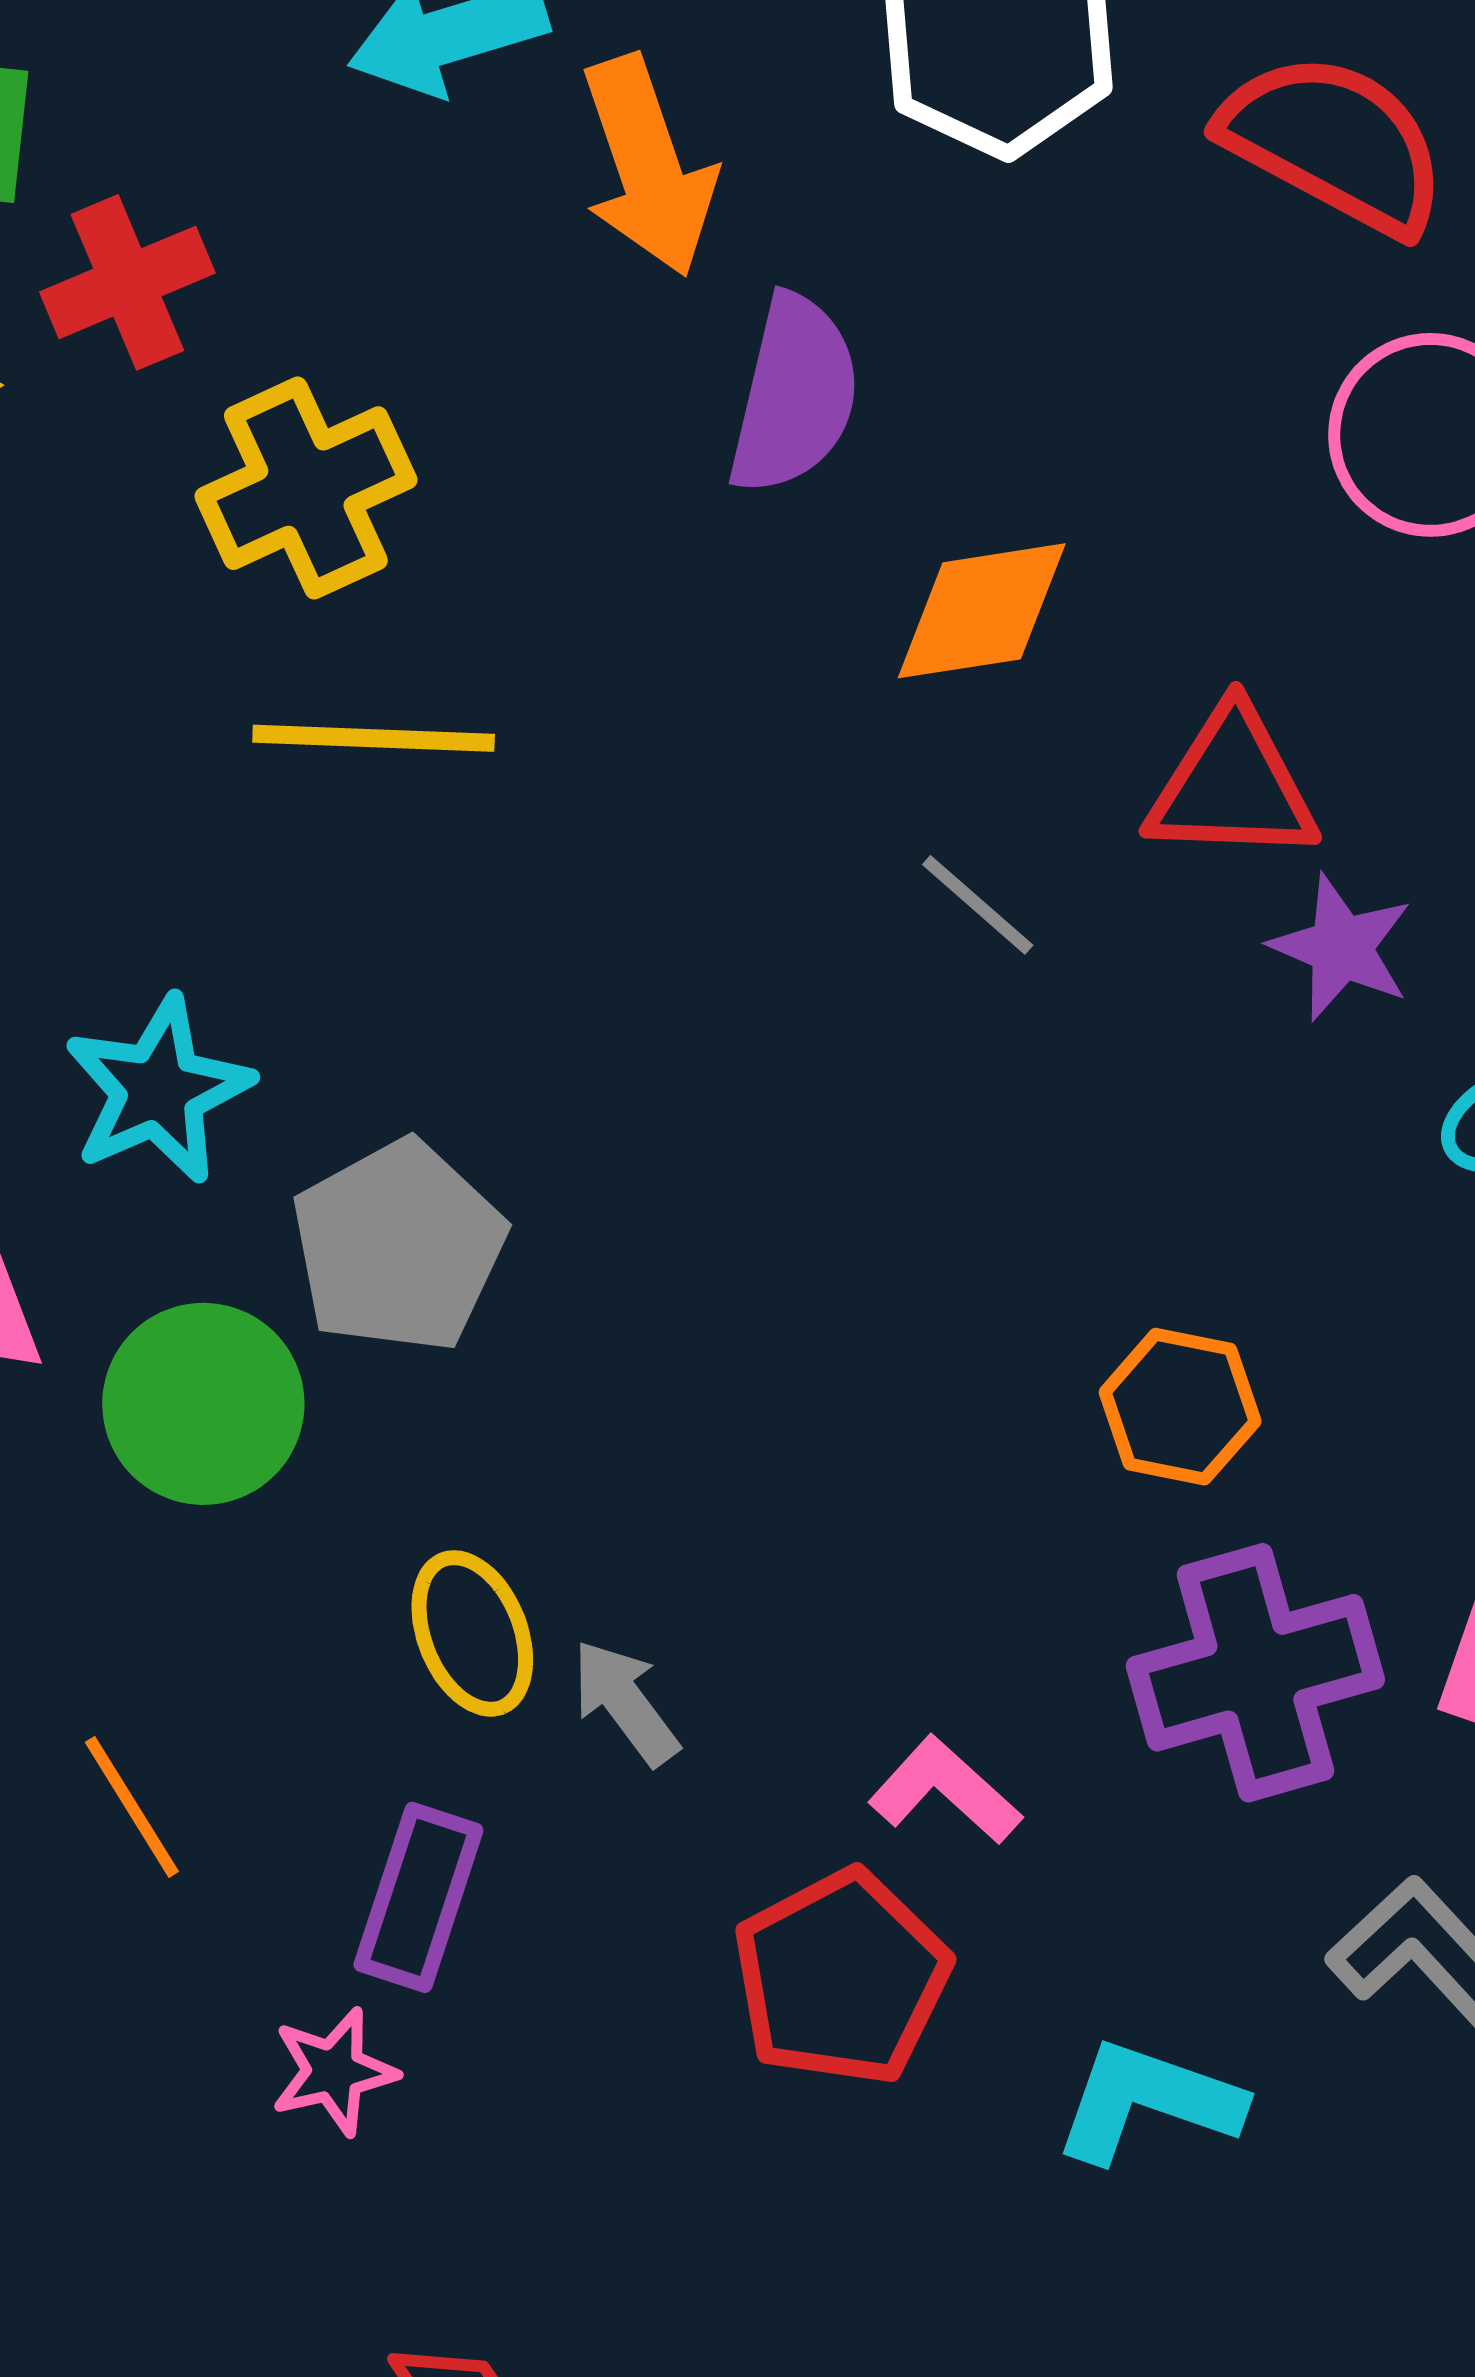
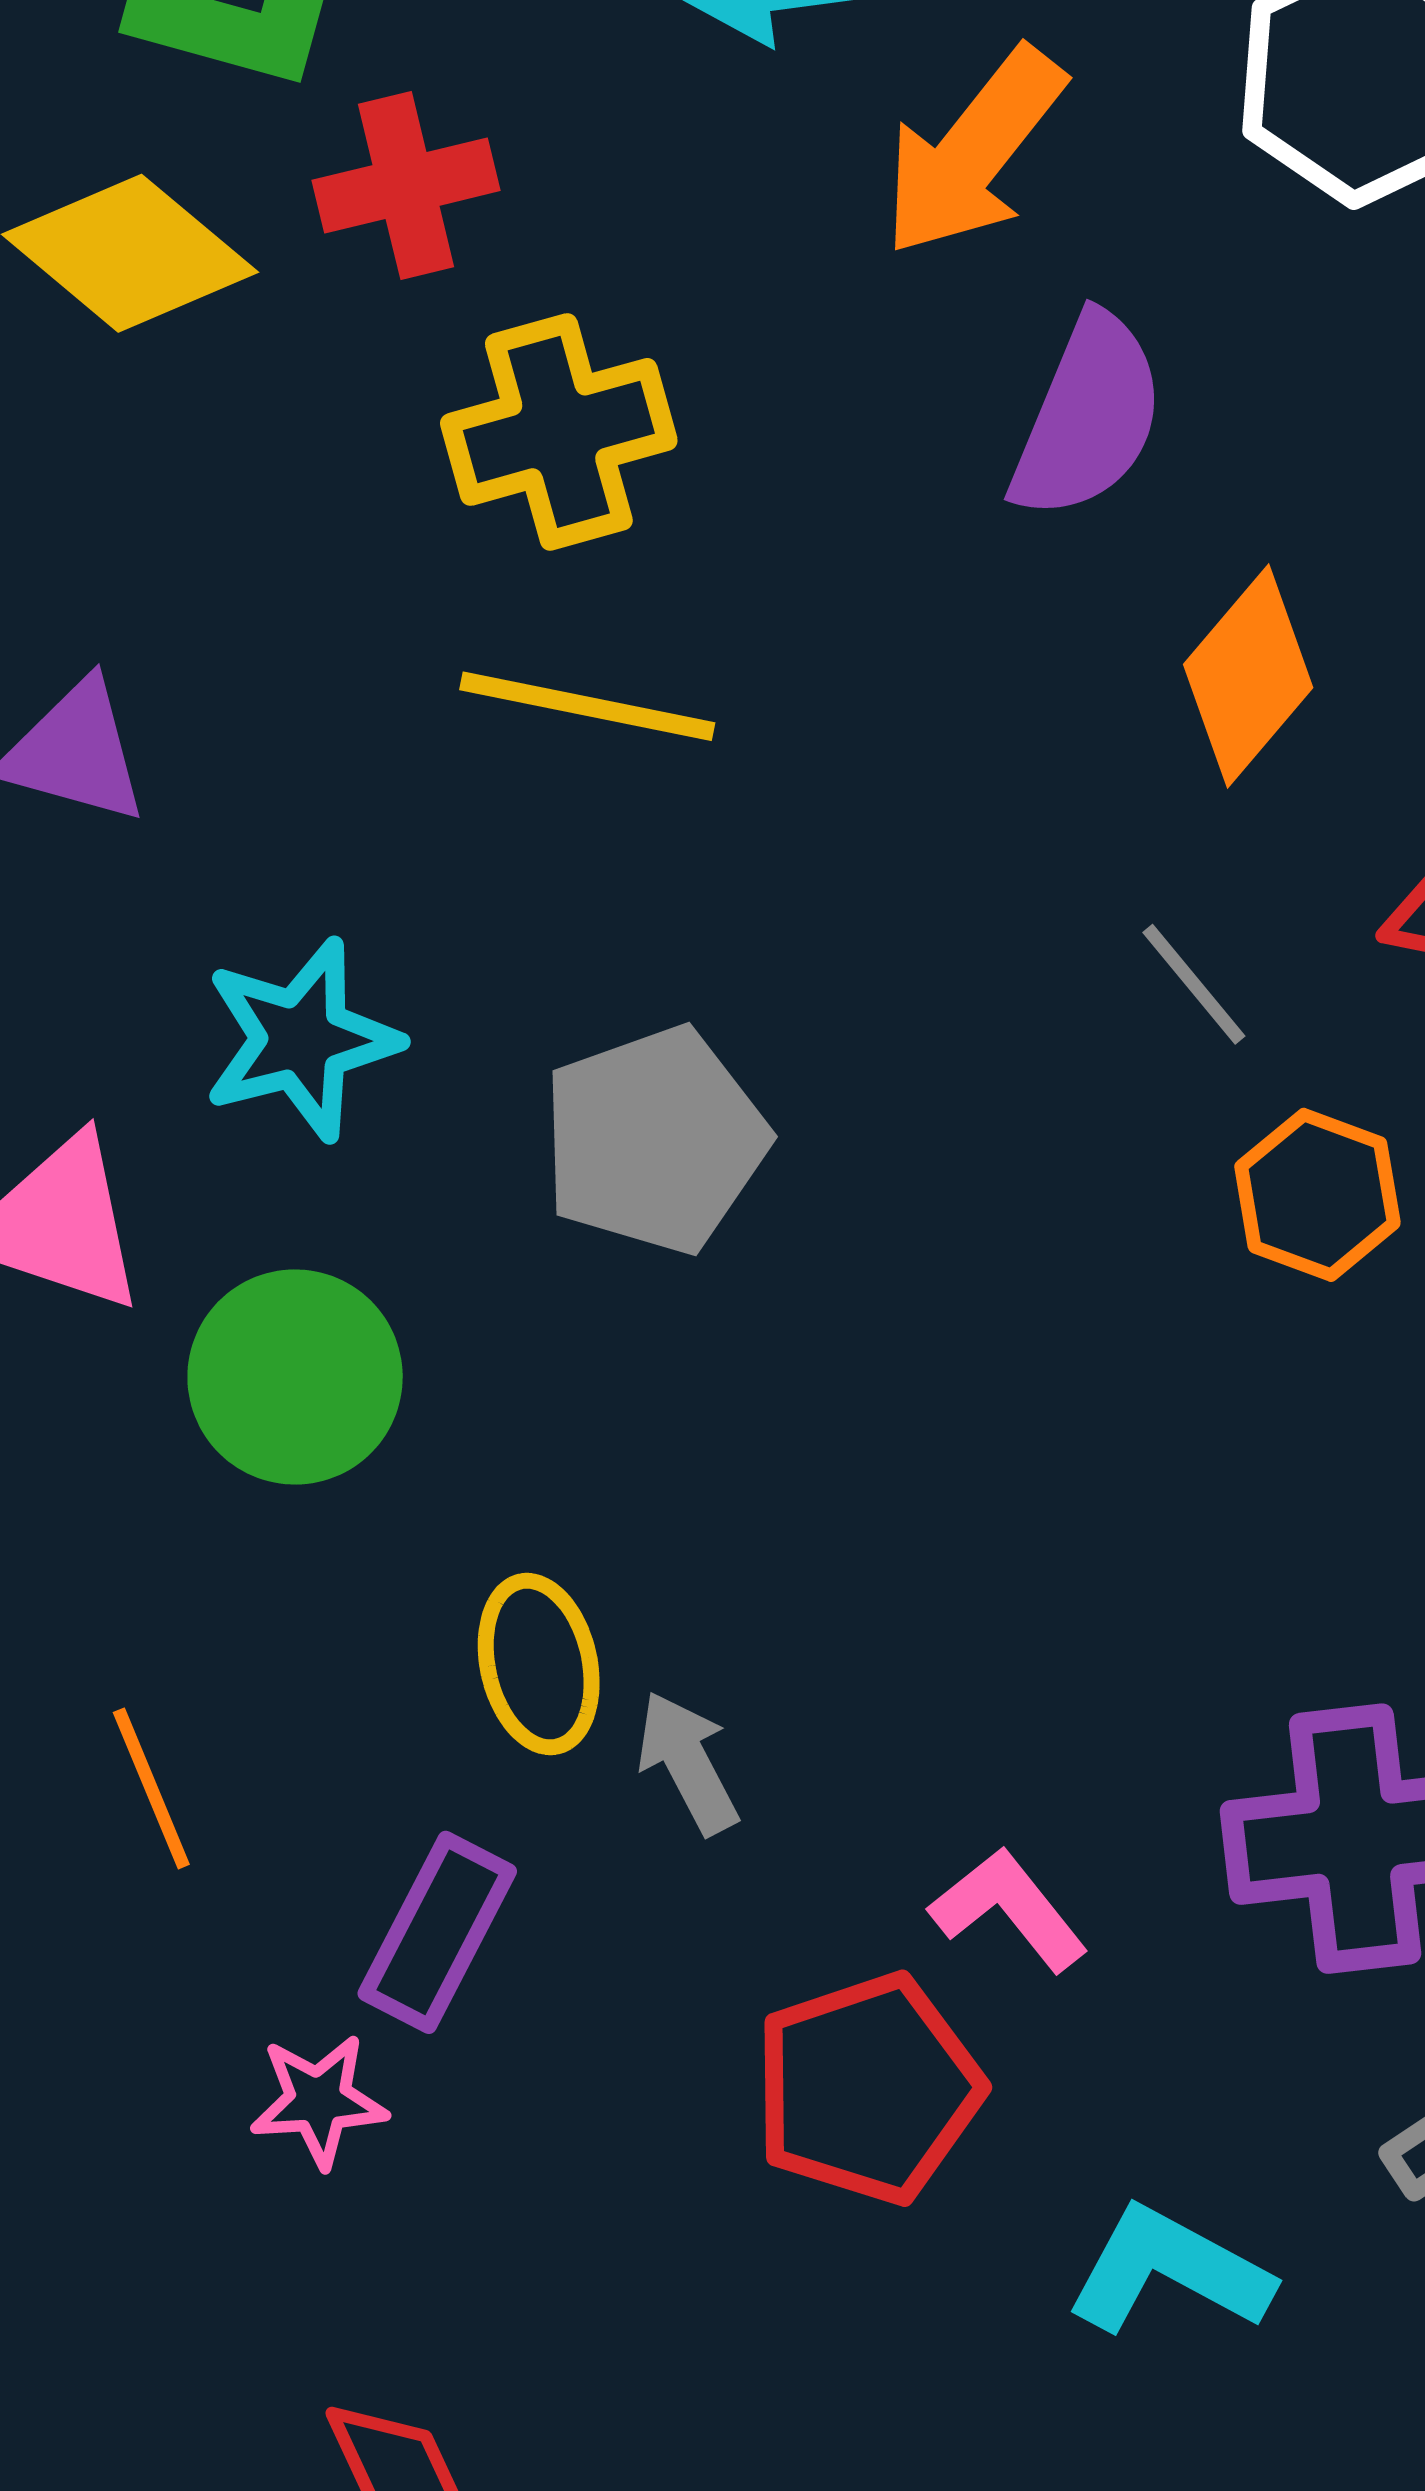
orange arrow: (648, 166) -> (973, 152), turned 48
orange diamond: (982, 611) -> (1248, 676), turned -50
gray pentagon: (398, 1246) -> (655, 1140), moved
orange hexagon: (1180, 1407) -> (1317, 1195), moved

